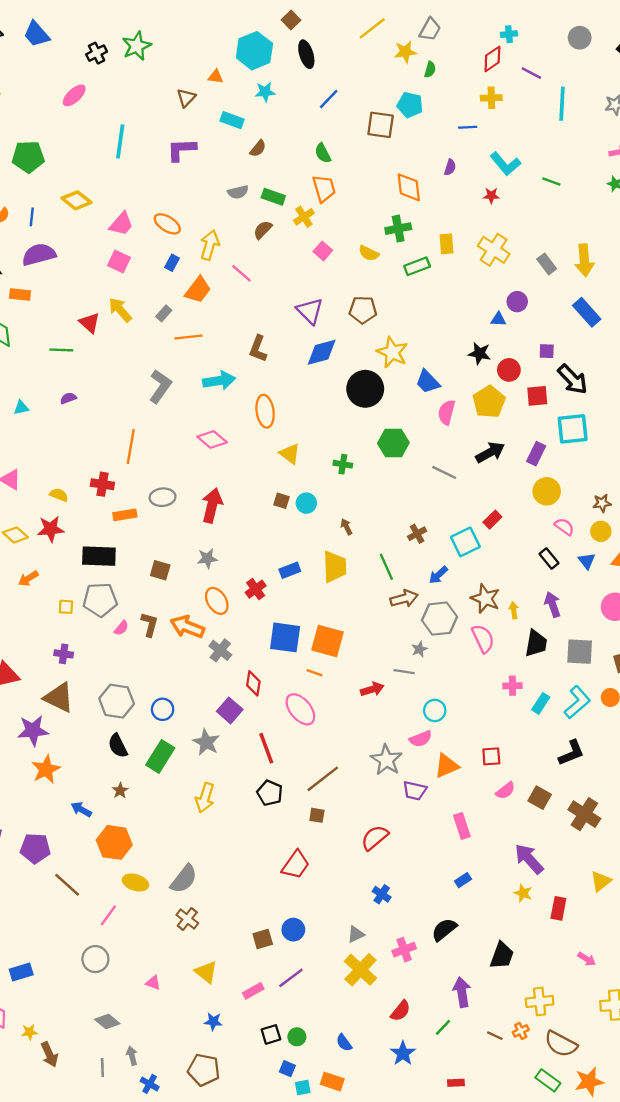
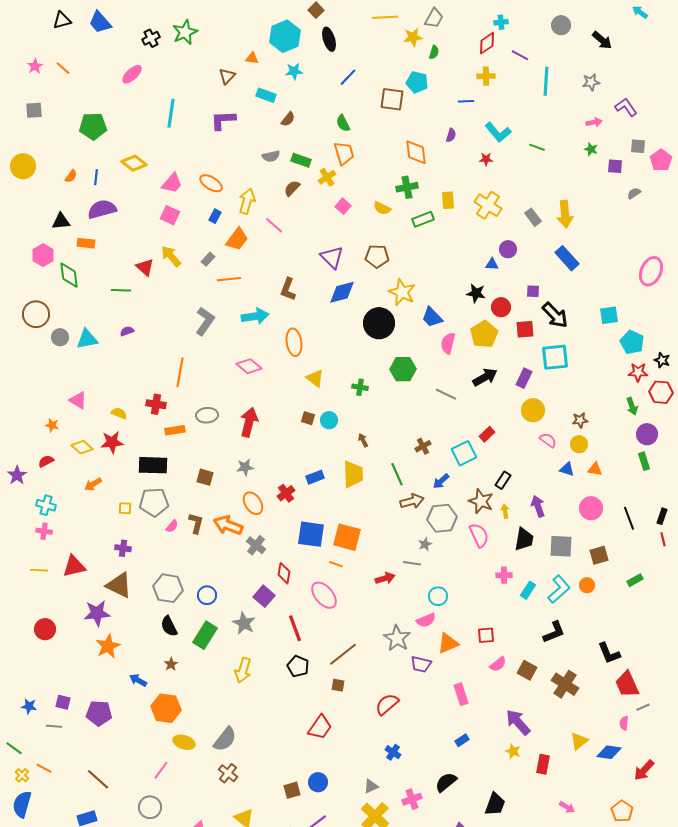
yellow line: (372, 28) -> (385, 17), turned 35
cyan triangle: (21, 408) -> (87, 339), size x1.6
black rectangle: (549, 558) -> (503, 480), moved, turned 72
blue triangle: (587, 561) -> (567, 469), turned -35
brown line: (67, 885) -> (98, 779), moved

